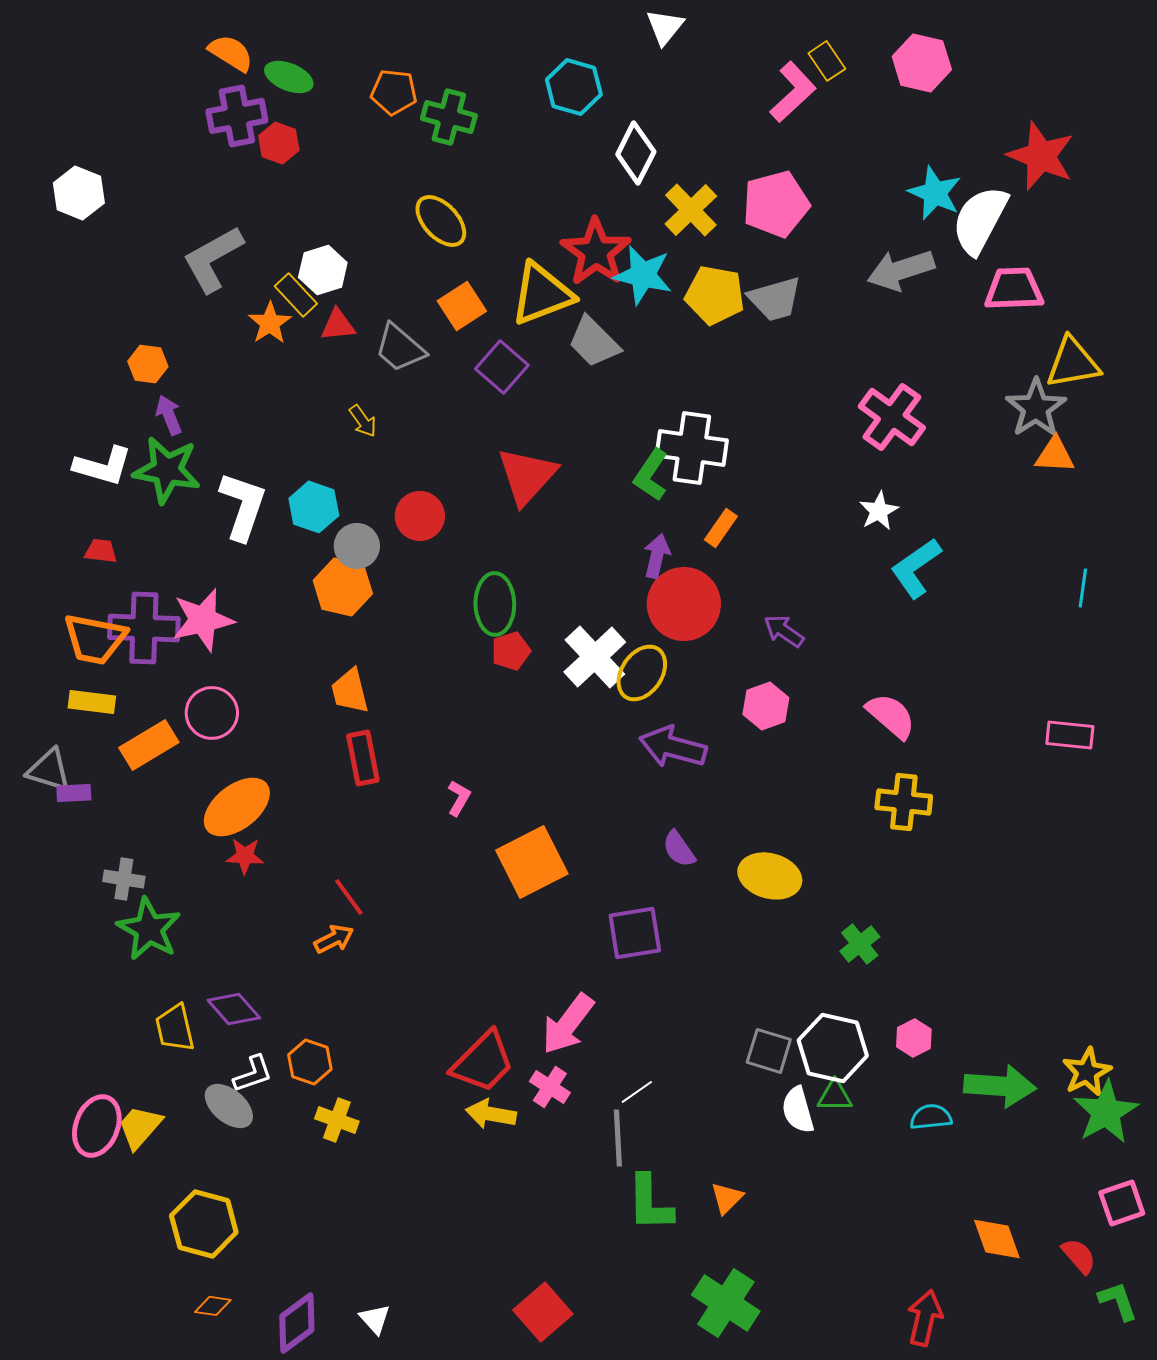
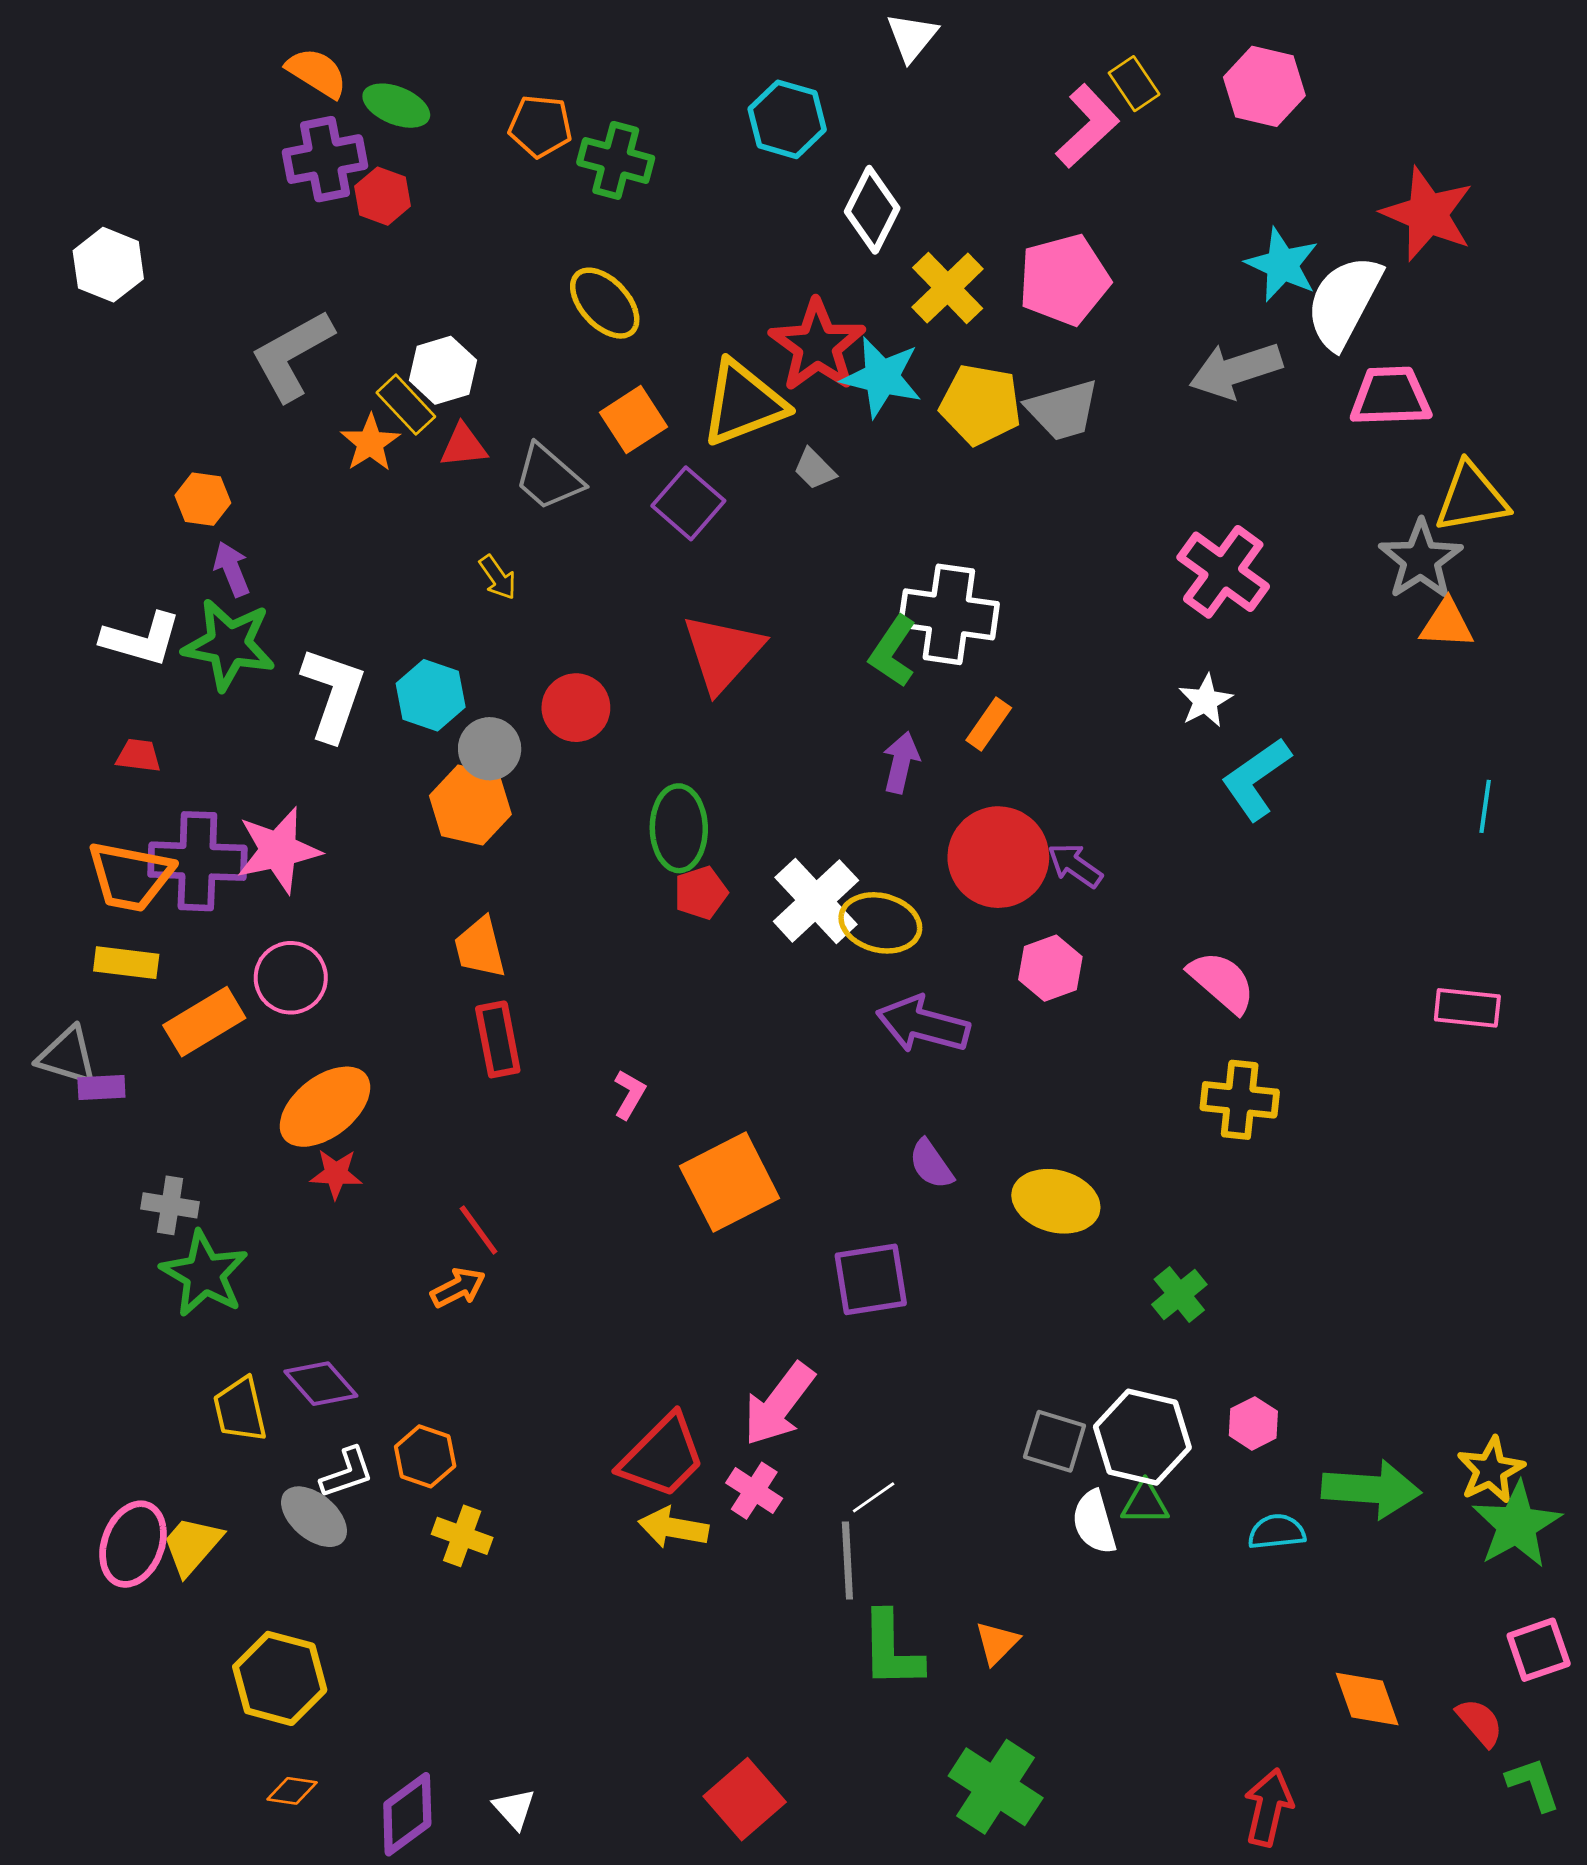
gray trapezoid: (594, 342) -> (815, 469), size x0.6
red circle: (684, 604) -> (998, 857), moved
yellow ellipse: (642, 673) -> (880, 923), turned 70

